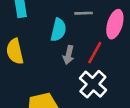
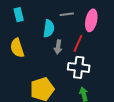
white cross: (93, 84) -> (79, 67), turned -30

